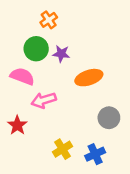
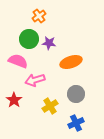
gray circle: (109, 118) -> (76, 94), moved
yellow cross: (62, 149) -> (50, 106), moved

